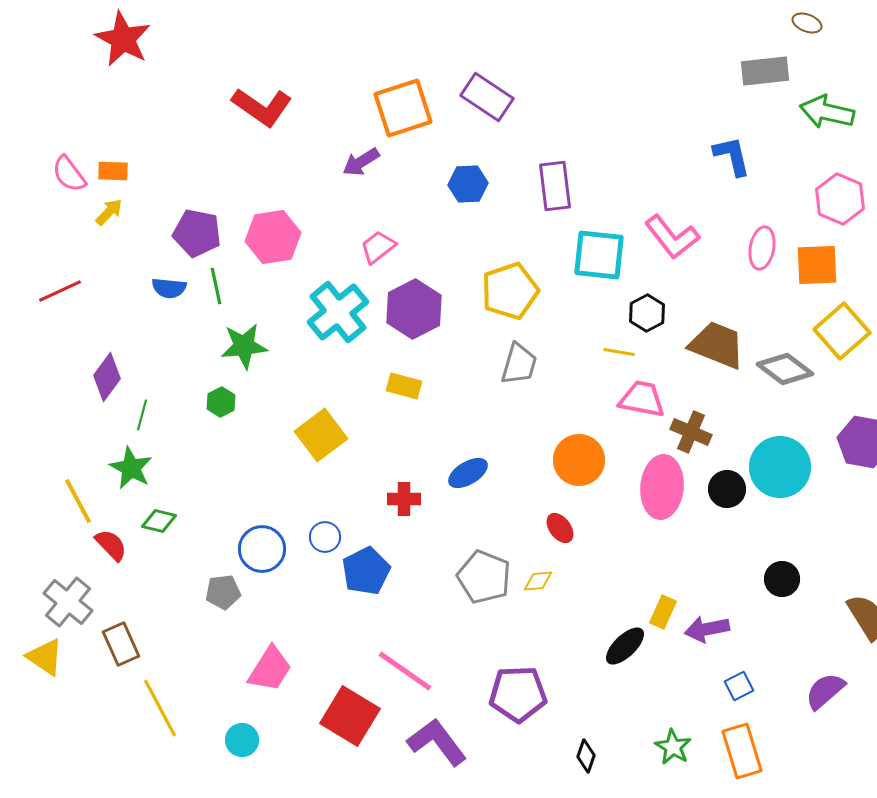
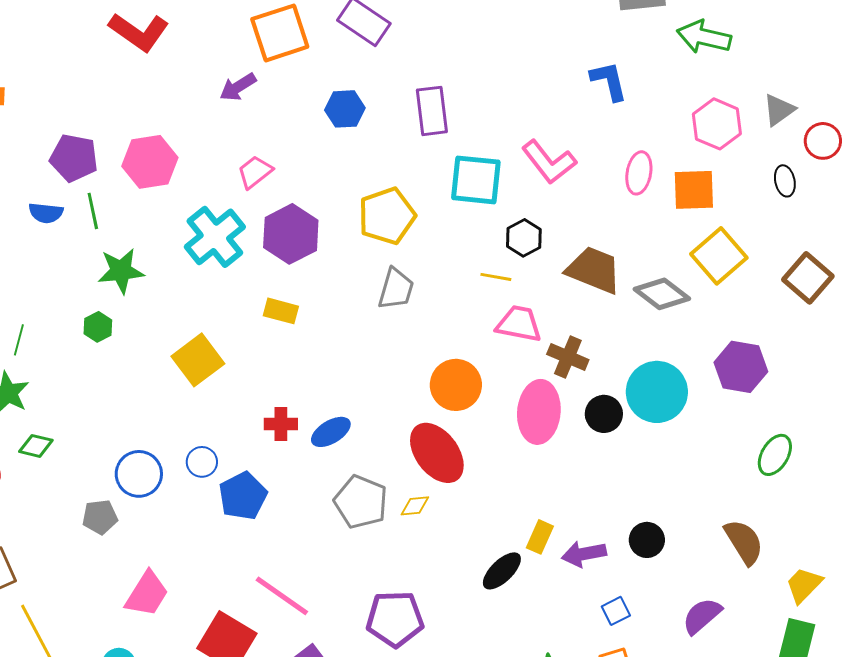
blue ellipse: (468, 473) -> (331, 432), moved
red ellipse: (560, 528) -> (437, 453), size x2.0
black circle: (782, 579) -> (647, 540), moved

